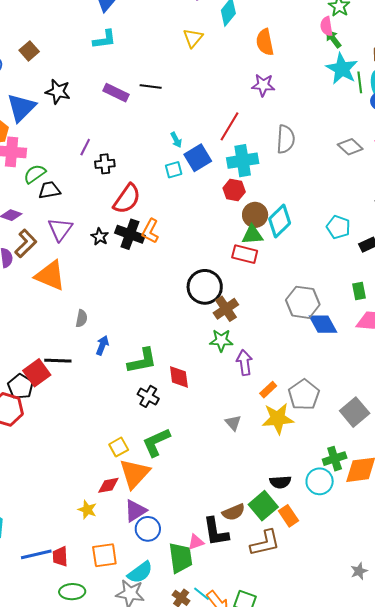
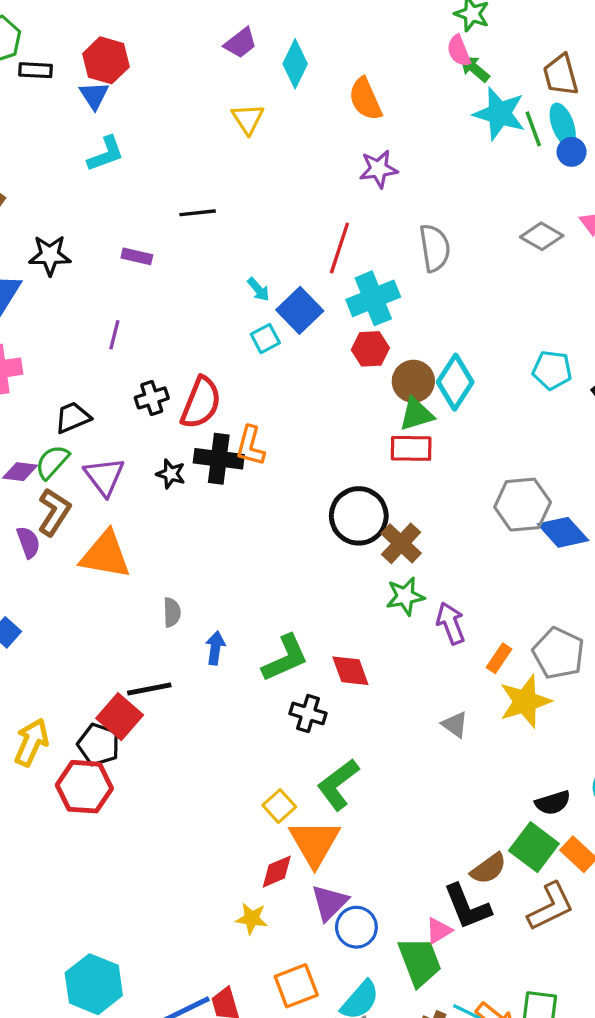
purple rectangle: (116, 93) -> (137, 256), moved, size x0.7
black cross: (105, 164) -> (152, 398), moved
green semicircle: (35, 174) -> (52, 462), moved

